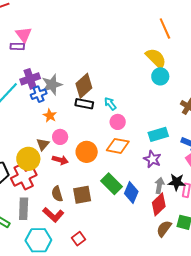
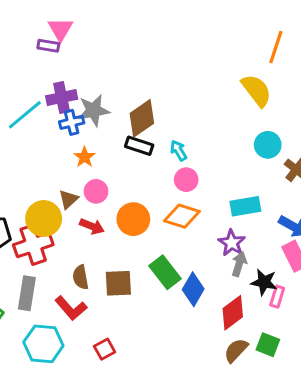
orange line: (165, 29) -> (276, 47), turned 35
cyan circle: (160, 76) -> (268, 145), moved
gray arrow: (159, 185) -> (239, 264), moved

